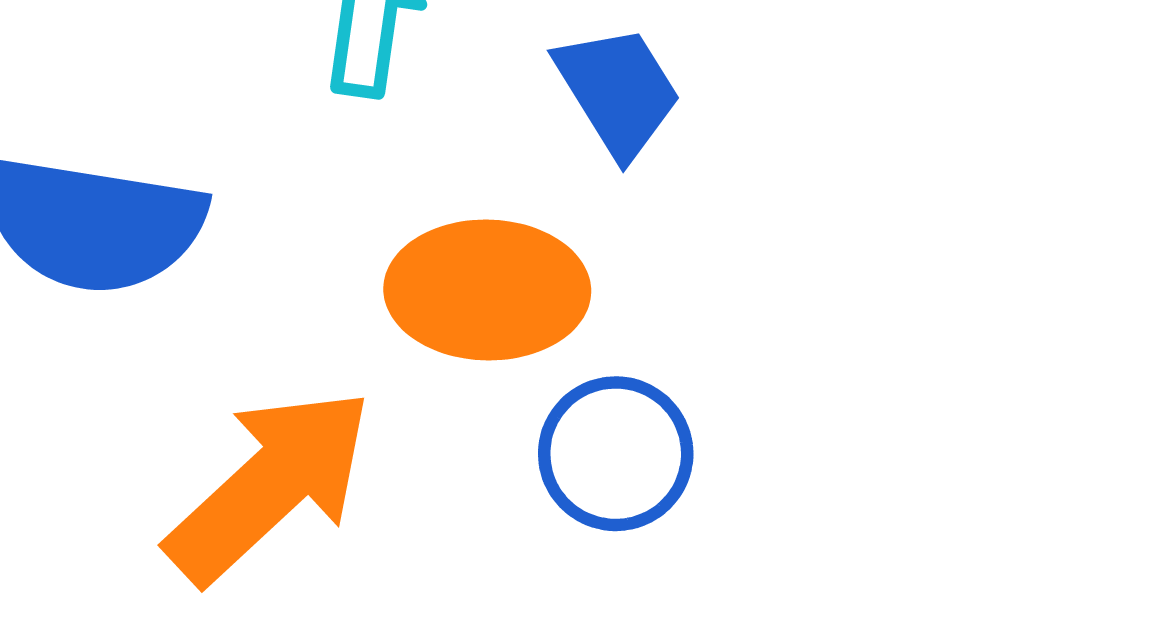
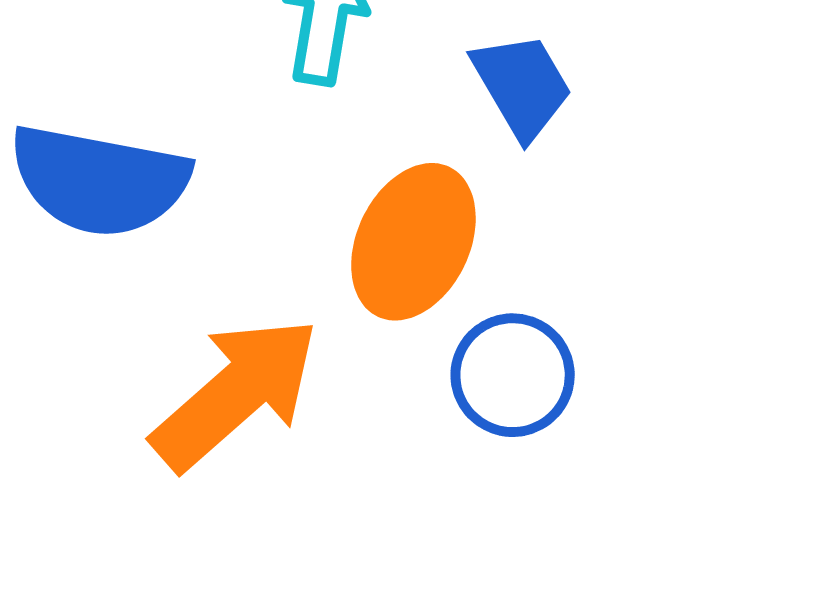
orange ellipse: (487, 290) -> (413, 242), turned -67

